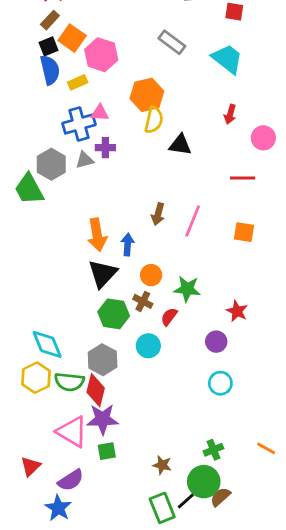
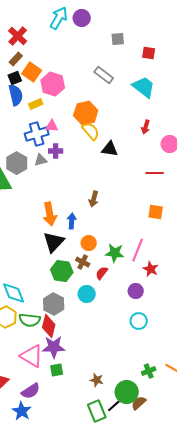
yellow semicircle: (154, 120) -> (91, 131), turned -54
pink line: (193, 221) -> (138, 250), moved
green cross: (213, 450) -> (149, 371), moved

